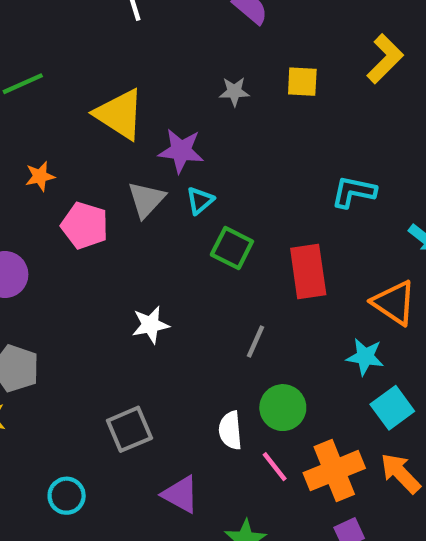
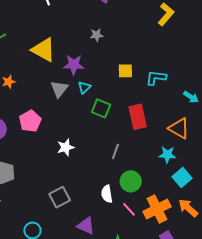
yellow square: (302, 82) -> (125, 71), moved
pink pentagon: (85, 225) -> (30, 121), moved, turned 30

